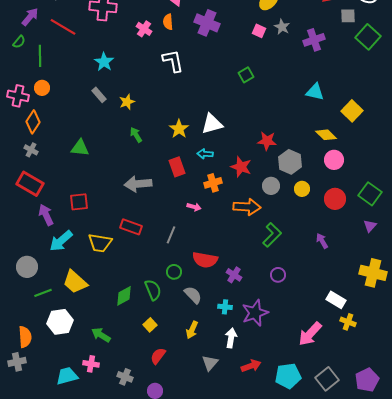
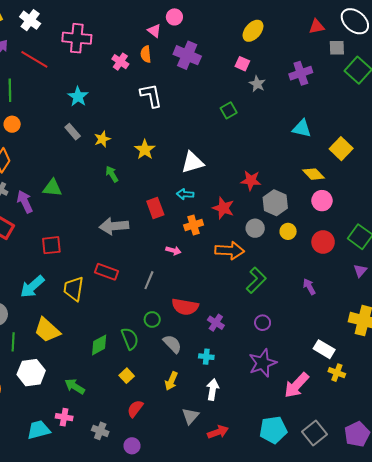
gray star: (282, 27) -> (257, 84), moved
yellow star: (179, 129) -> (145, 150), moved
purple arrow: (46, 215) -> (25, 202), moved
yellow trapezoid: (100, 243) -> (74, 289), turned 90
green line: (43, 293) -> (13, 342), turned -66
purple star: (255, 313) -> (263, 363), moved
red arrow: (251, 366) -> (218, 432), moved

